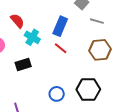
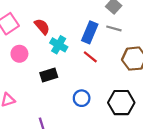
gray line: (97, 21) -> (114, 28), moved
blue circle: (57, 94) -> (82, 98), moved

